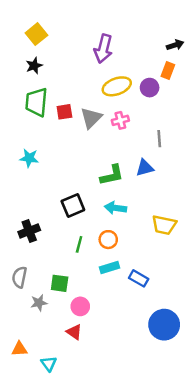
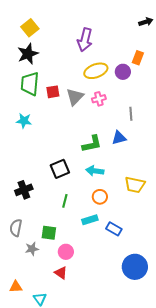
black arrow: (175, 45) -> (146, 22), moved
black star: (34, 66) -> (28, 54), size x1.5
cyan star: (29, 158) -> (24, 121), moved
orange circle: (108, 240) -> (100, 197), moved

